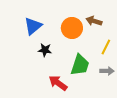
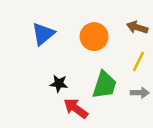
brown arrow: (94, 21) -> (137, 27), moved
black star: (45, 50) -> (59, 84), moved

